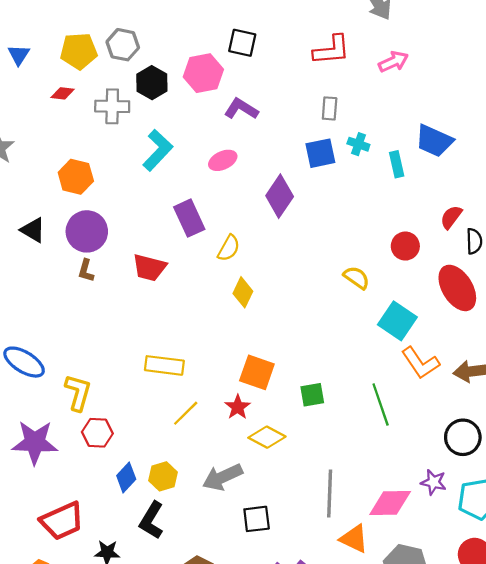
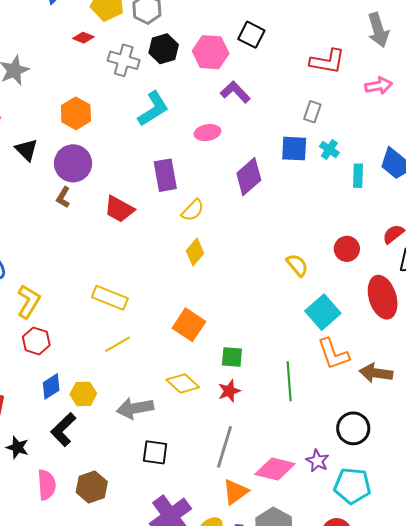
red star: (238, 407) -> (229, 391), moved
orange triangle: (354, 539) -> (235, 492), turned 44

